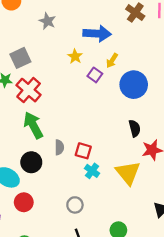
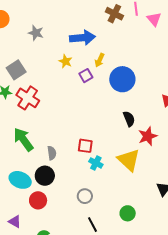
purple square: (95, 75) -> (86, 76), turned 32
green arrow: (33, 125) -> (23, 139), moved
gray semicircle: (59, 147) -> (52, 153), moved
black circle: (31, 162) -> (45, 176), moved

